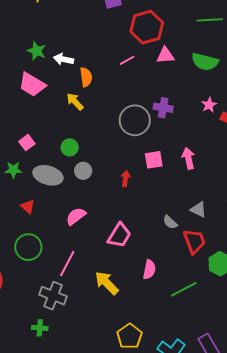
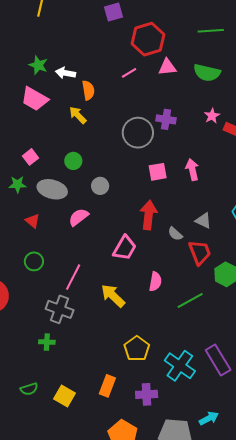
gray circle: (83, 171) -> (100, 186), moved
red arrow: (125, 179) -> (149, 215), moved, size x1.8
pink semicircle: (76, 216) -> (79, 217), moved
green circle: (28, 247) -> (34, 261), size x0.7

